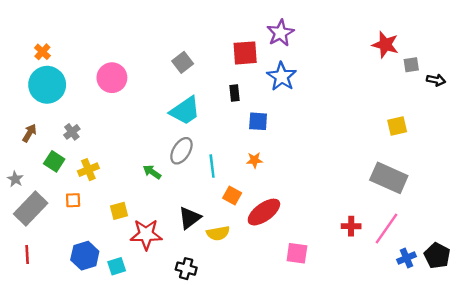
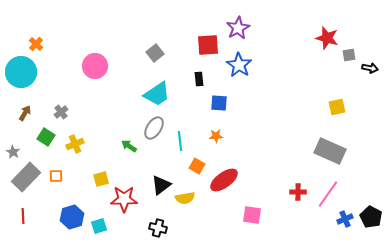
cyan circle: (47, 85) -> (21, 72), moved
orange square: (73, 200) -> (56, 176), moved

